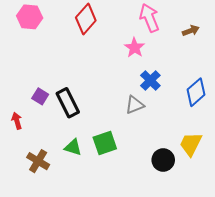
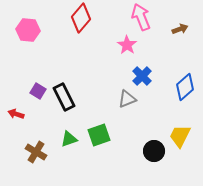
pink hexagon: (30, 17) -> (28, 30), moved
red arrow: (17, 121) -> (16, 114), turned -56
green triangle: (73, 147) -> (69, 139), turned -36

